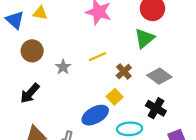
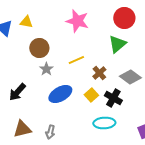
brown circle: (32, 51) -> (39, 48), moved
black cross: (156, 108) -> (113, 98), moved
blue ellipse: (95, 115) -> (60, 94), moved

